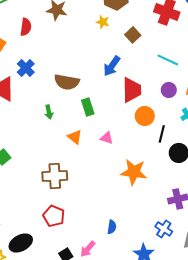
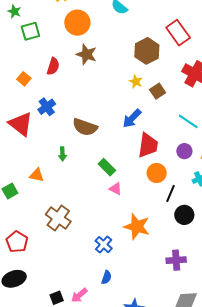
yellow star: (103, 22) -> (136, 82), moved
green rectangle: (88, 107) -> (107, 167), moved, turned -36
orange triangle: (75, 137) -> (37, 175), moved, turned -35
brown cross: (55, 176) -> (58, 218), turned 30
red pentagon: (54, 216) -> (17, 242), moved
blue cross: (164, 229) -> (104, 245), moved

